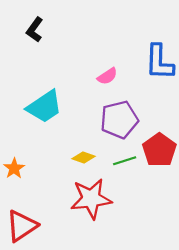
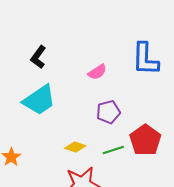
black L-shape: (35, 30) -> (38, 57), moved
purple pentagon: (119, 120) -> (108, 112), size x0.7

